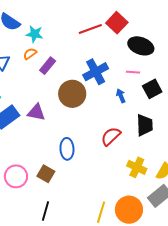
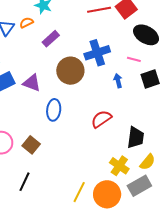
orange semicircle: (30, 54) -> (26, 23), moved
black trapezoid: (145, 125) -> (136, 137), moved
blue ellipse: (67, 149) -> (54, 110), moved
yellow cross: (137, 167) -> (119, 166), moved

